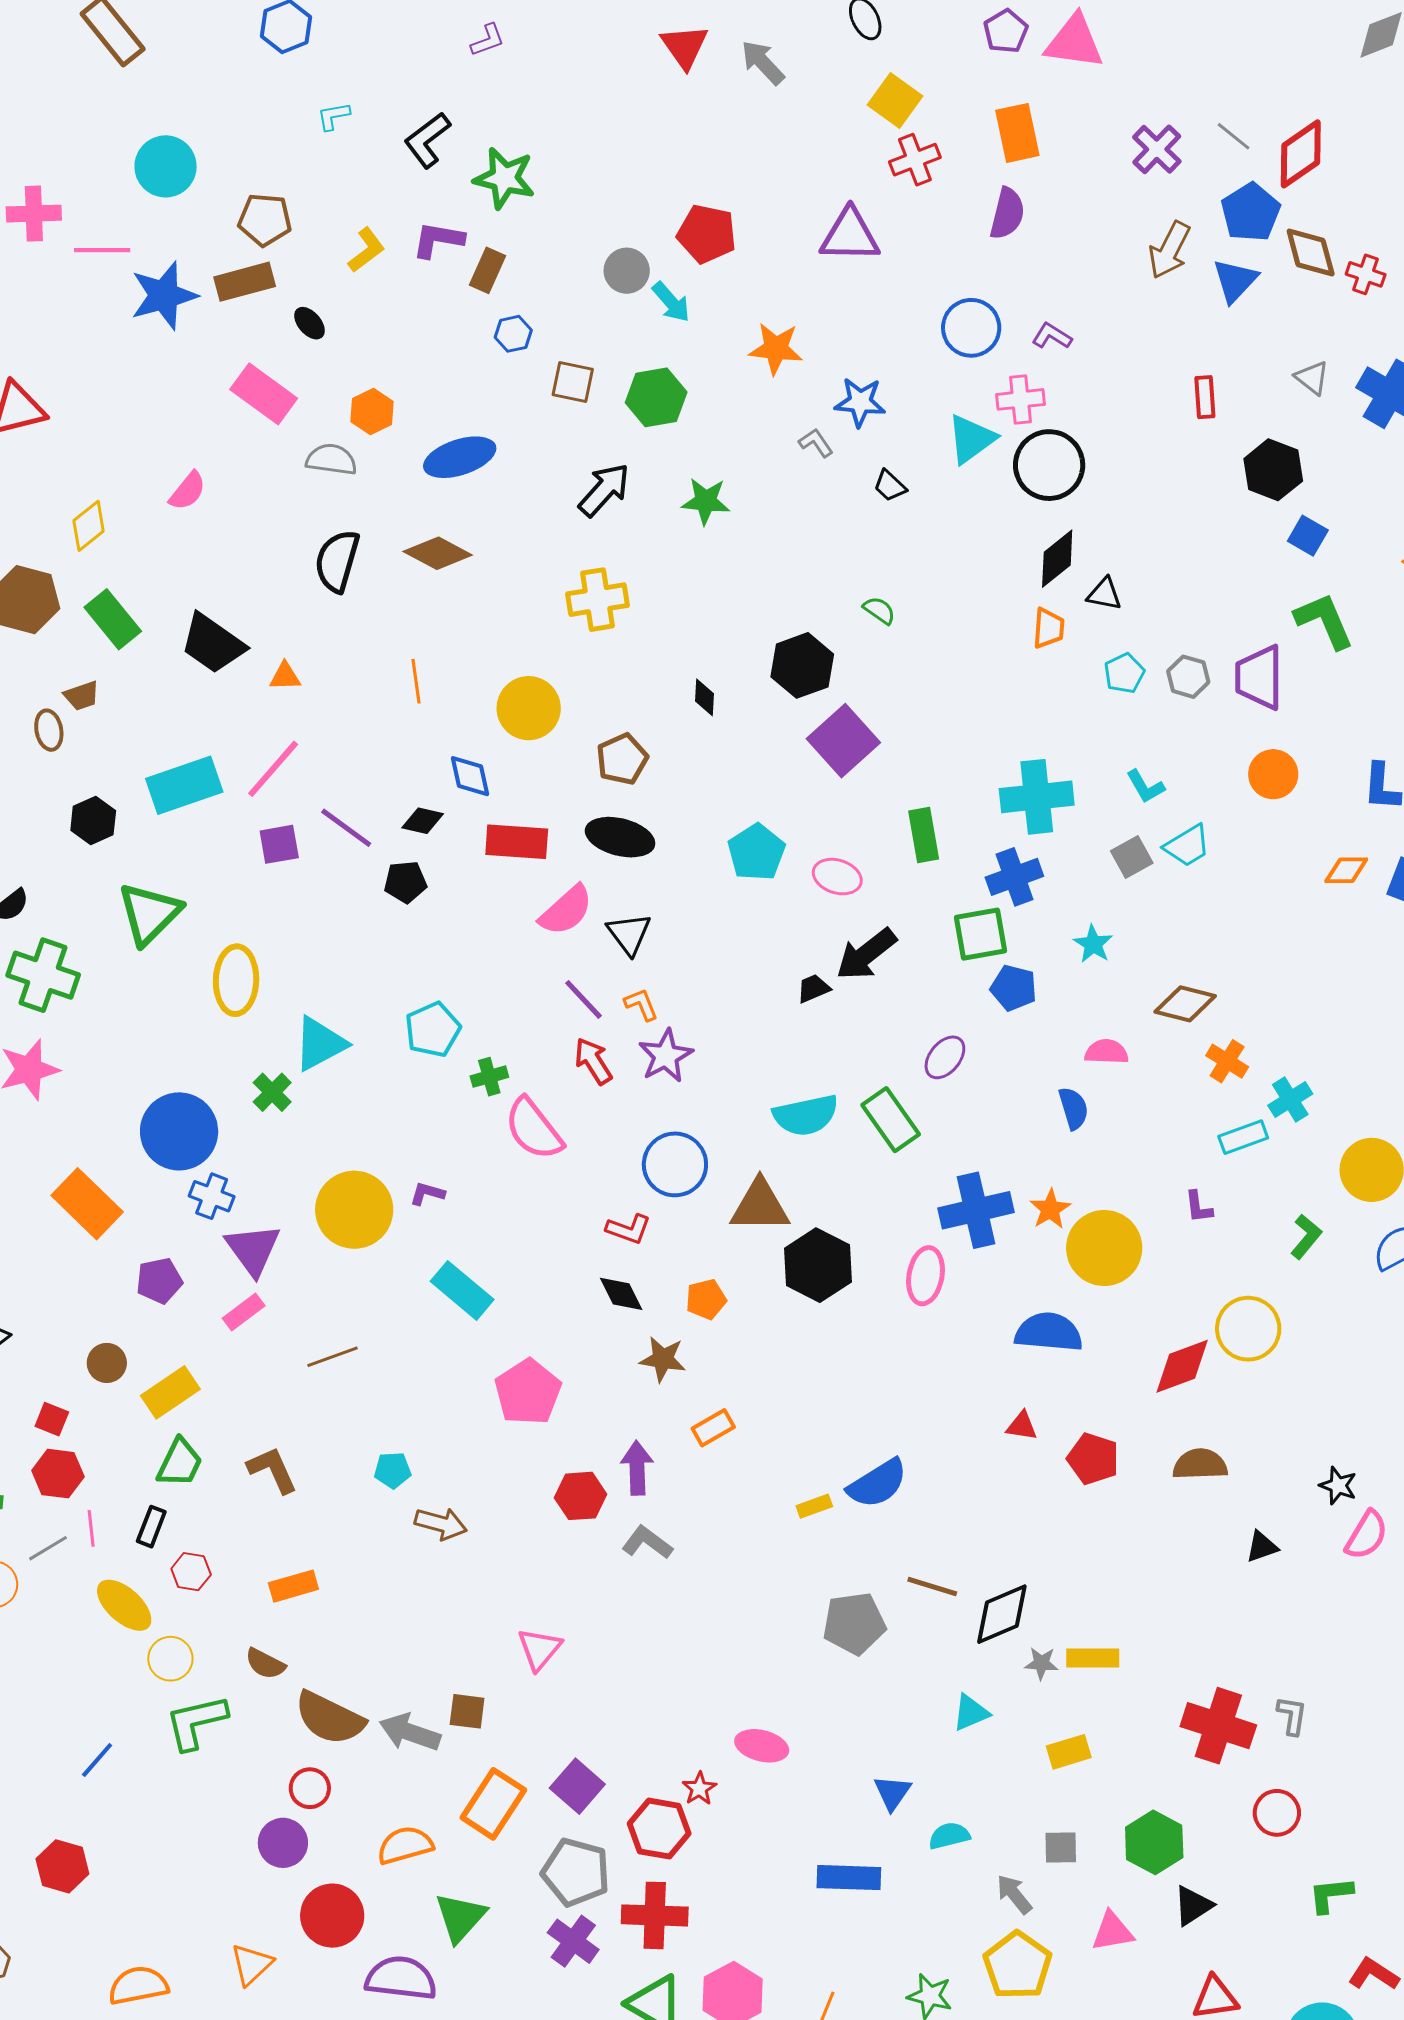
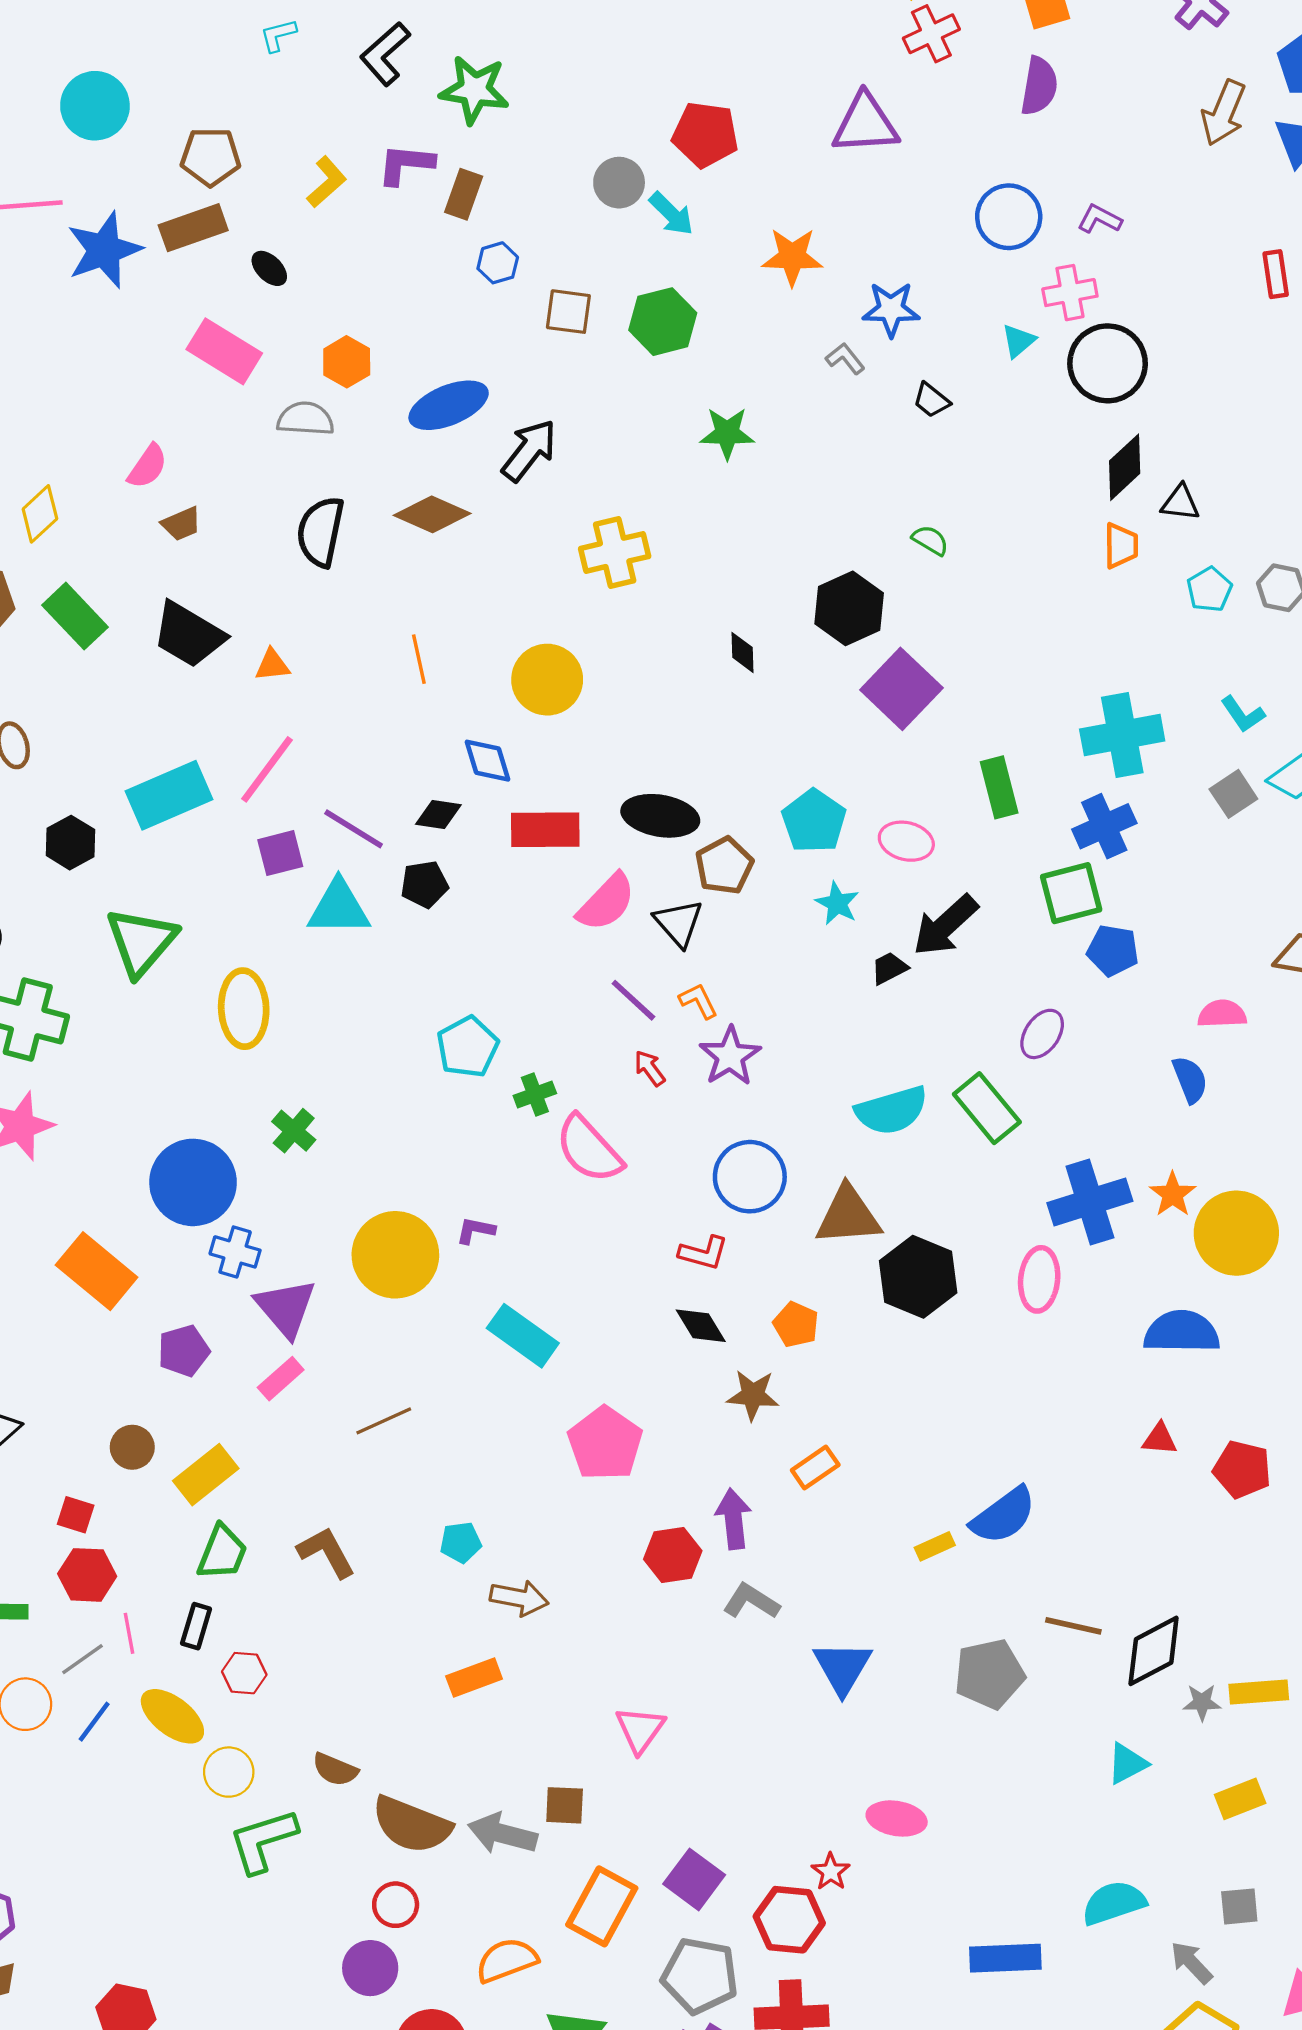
cyan triangle: (971, 439) -> (1018, 341), size x0.6
black arrow: (604, 490) -> (529, 450), moved
brown trapezoid: (82, 696) -> (181, 524), moved
brown pentagon: (622, 759) -> (724, 866), moved
cyan star: (1093, 944) -> (837, 903), moved
cyan triangle: (320, 1044) -> (339, 908), moved, turned 32
red arrow: (593, 1061) -> (650, 1068), size x0.7
orange pentagon: (706, 1299) -> (796, 1325), turned -30
orange rectangle: (293, 1586) -> (474, 1678), moved
blue line: (97, 1760) -> (94, 1722), moved
blue triangle: (892, 1793) -> (842, 1667), moved, size x1.4
cyan semicircle: (949, 1836) -> (1114, 1903), size x1.4

